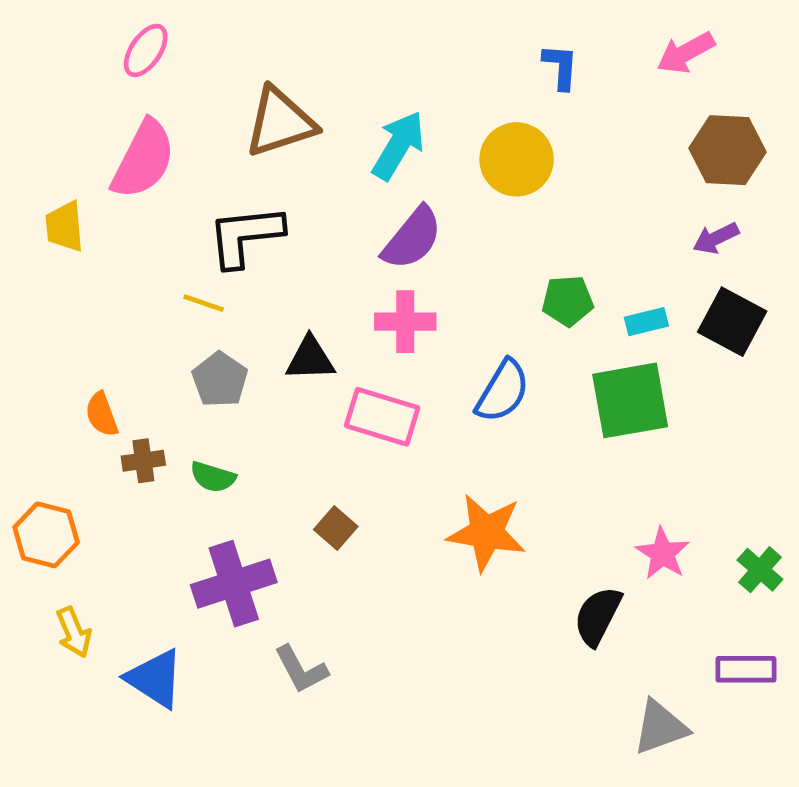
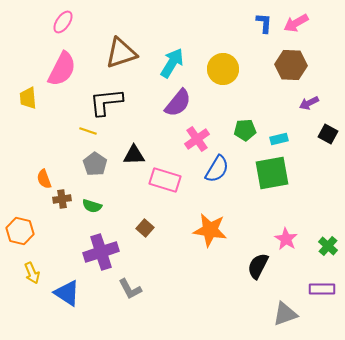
blue L-shape: (561, 67) -> (264, 23), moved
brown hexagon: (727, 150) -> (291, 65), moved
pink cross: (405, 322) -> (197, 139), moved, turned -35
black square: (732, 322) -> (328, 134), moved, size x0.7

